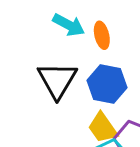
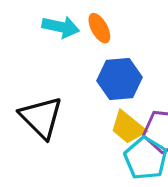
black triangle: (57, 80) -> (41, 117), moved

